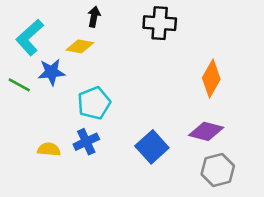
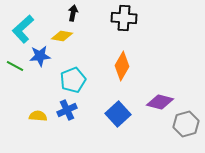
orange diamond: (211, 79) -> (122, 66), moved
gray hexagon: (218, 170) -> (186, 124), moved

